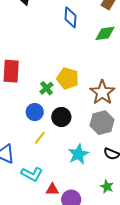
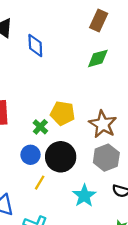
blue diamond: (71, 17) -> (35, 45), moved
black circle: (61, 117) -> (61, 157), size x1.4

